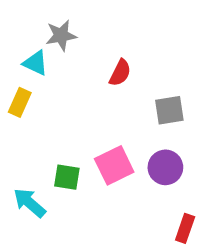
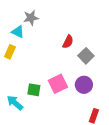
red semicircle: (120, 73) -> (68, 42), moved
gray square: (169, 110) -> (86, 56), turned -35

